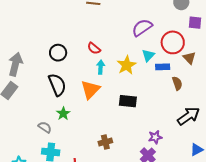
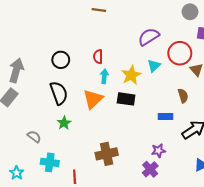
red semicircle: (94, 48) -> (98, 57), turned 48
blue rectangle: (163, 67) -> (166, 116), moved
black rectangle: (128, 101) -> (126, 99), moved
gray semicircle: (45, 127) -> (34, 137), moved
brown cross: (105, 142) -> (107, 154), size x1.5

